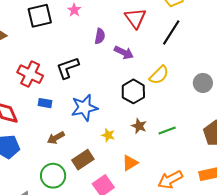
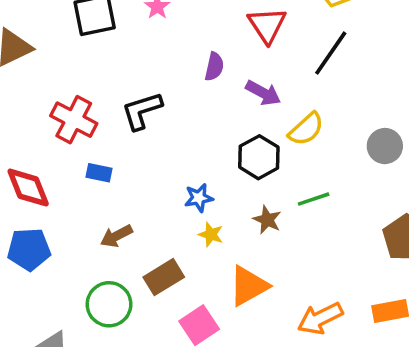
purple semicircle: (100, 36) -> (214, 67), moved
purple arrow: (124, 52) -> (263, 93), moved
blue star: (84, 108) -> (199, 198), moved, size x0.6
green line: (167, 130) -> (314, 199), moved
orange triangle: (130, 163) -> (249, 286), size x1.4

